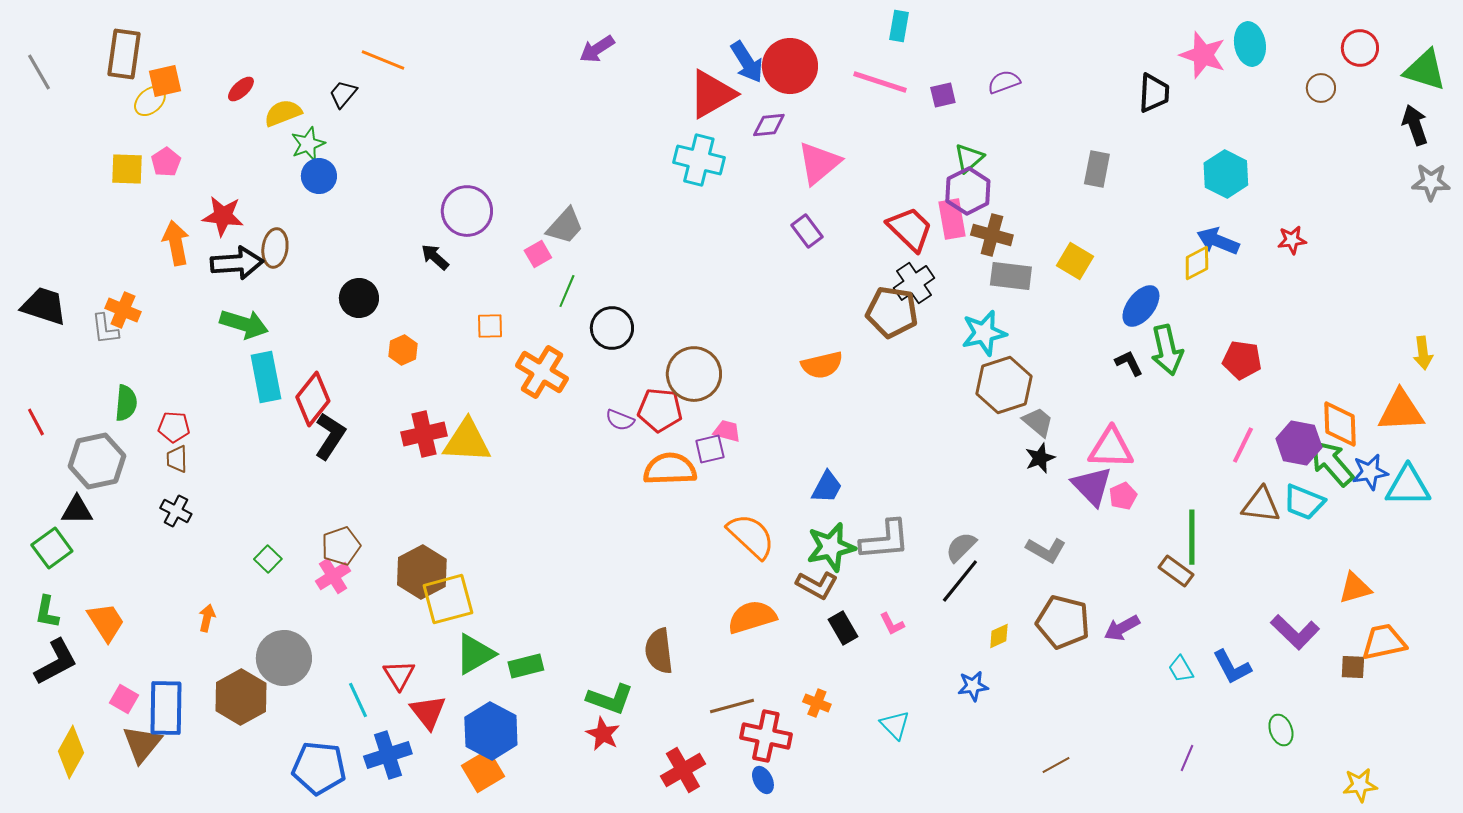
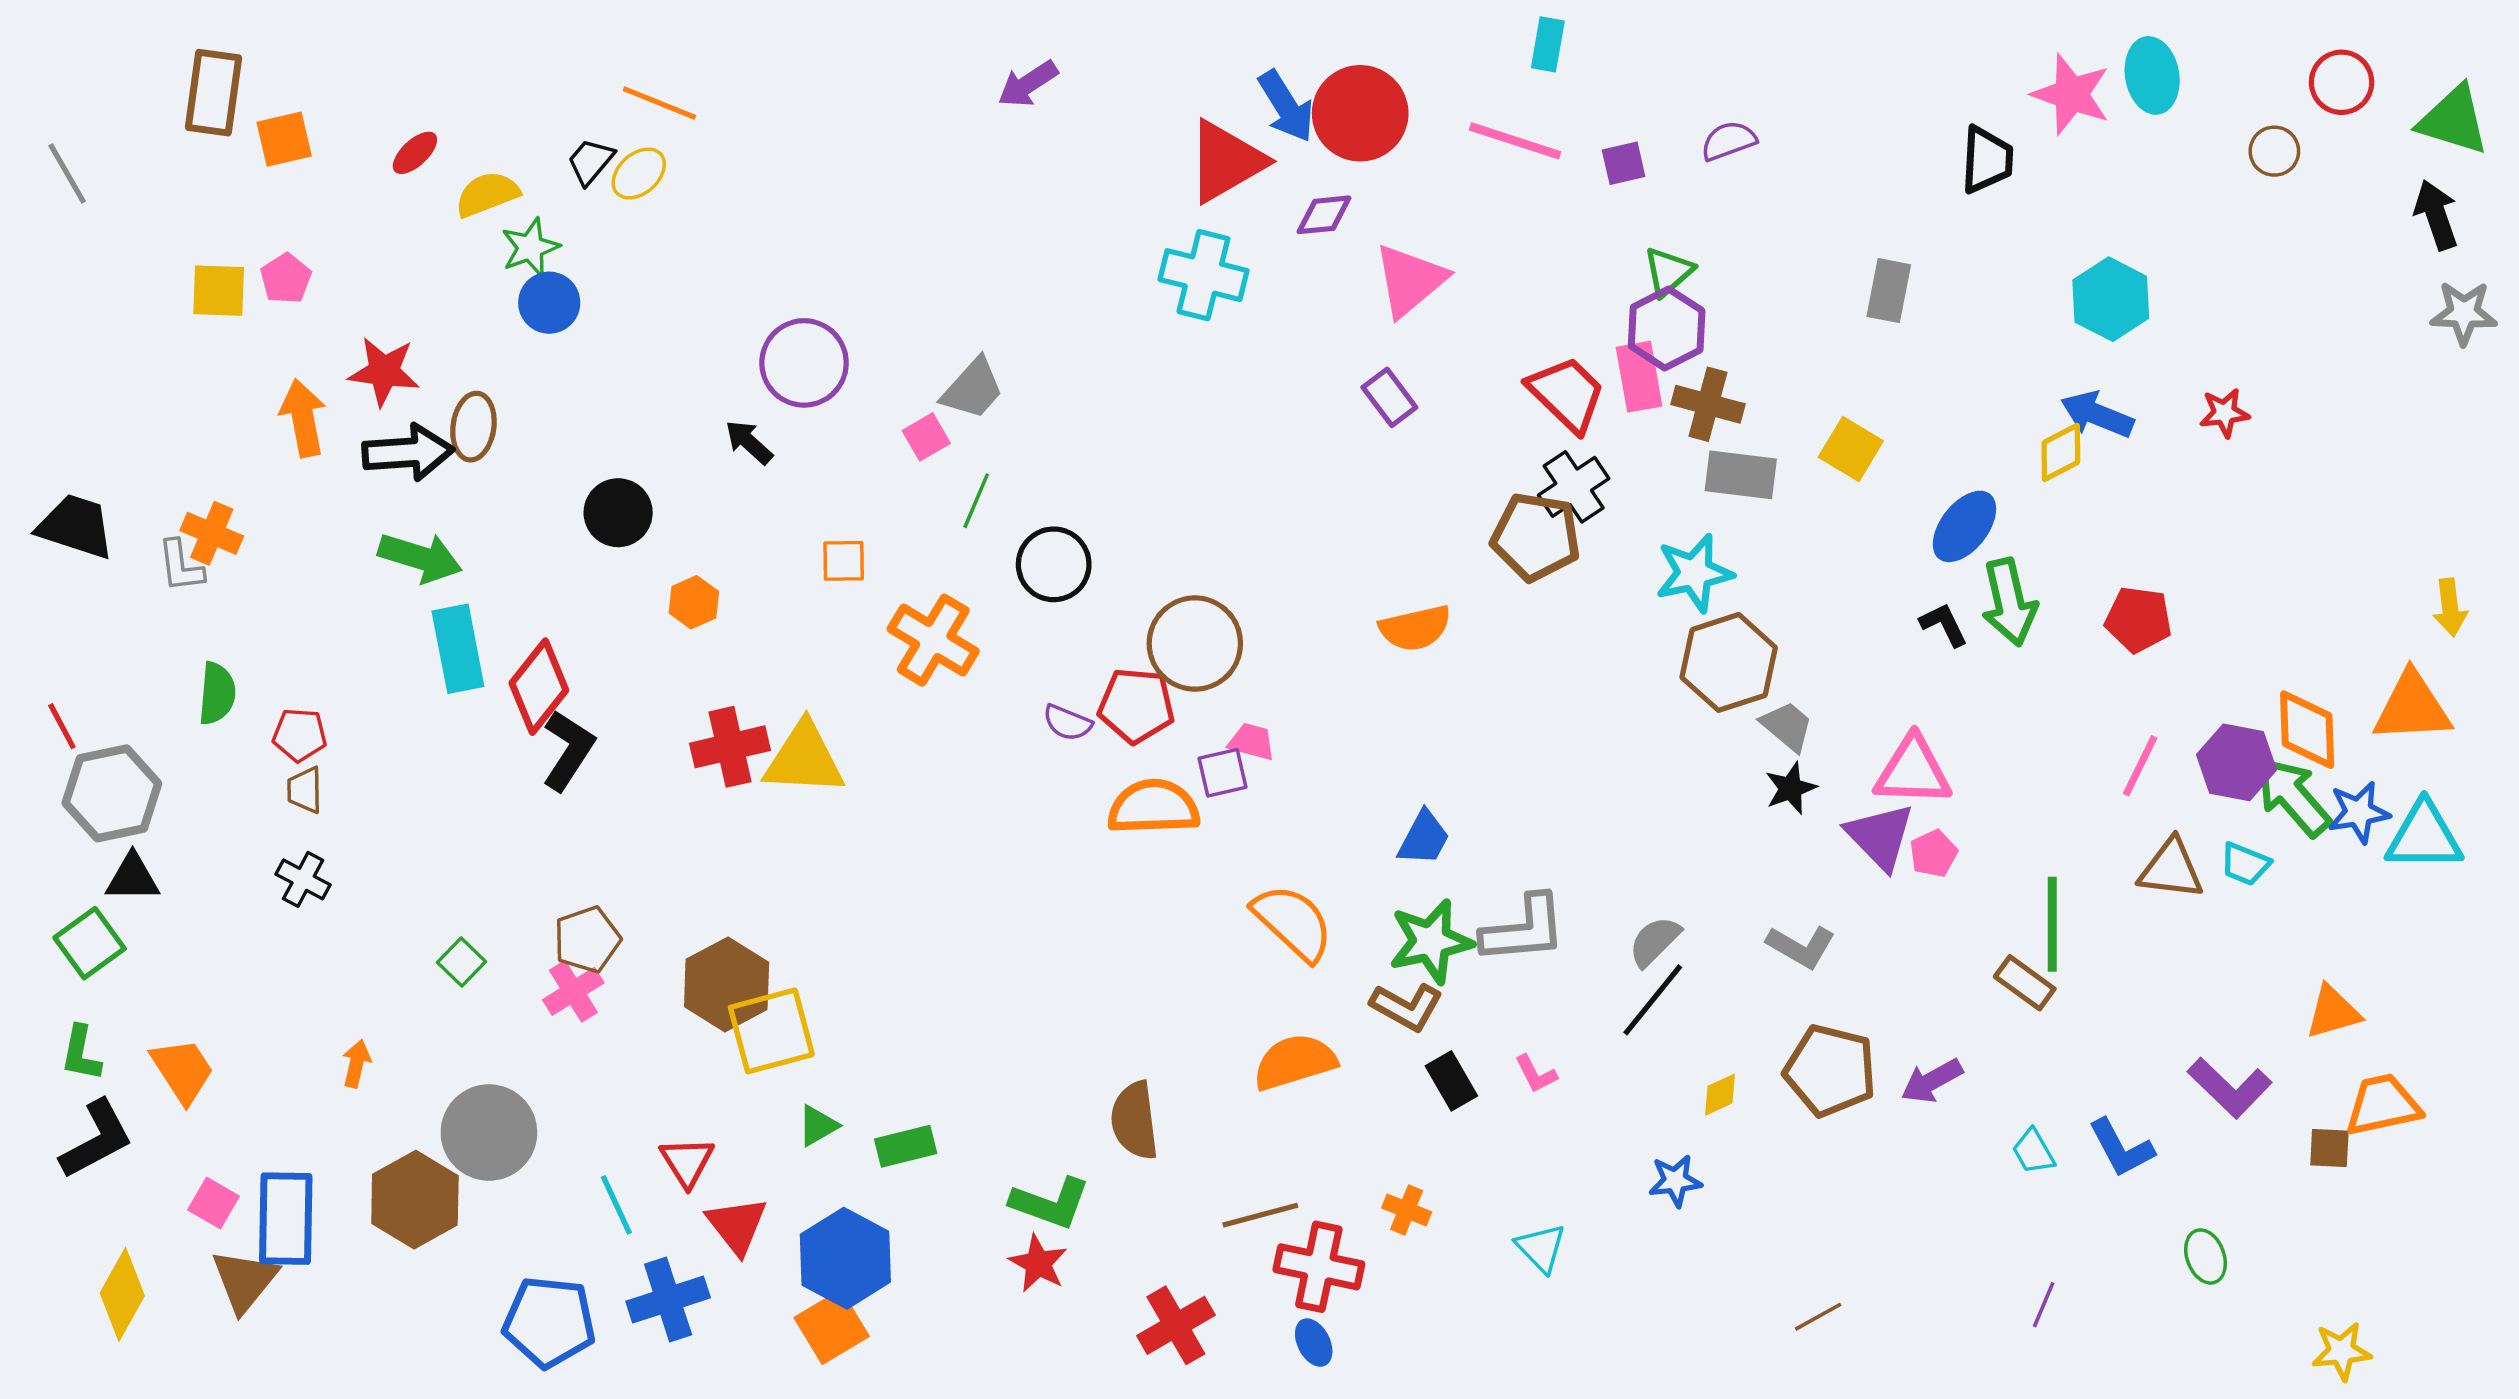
gray line: (39, 72) -> (67, 174), moved
yellow ellipse: (150, 101) -> (639, 174), moved
gray hexagon: (97, 461) -> (112, 793), moved
cyan trapezoid: (1304, 502) -> (2245, 864), size x0.7
green triangle: (475, 654) -> (818, 1126), size x0.6

